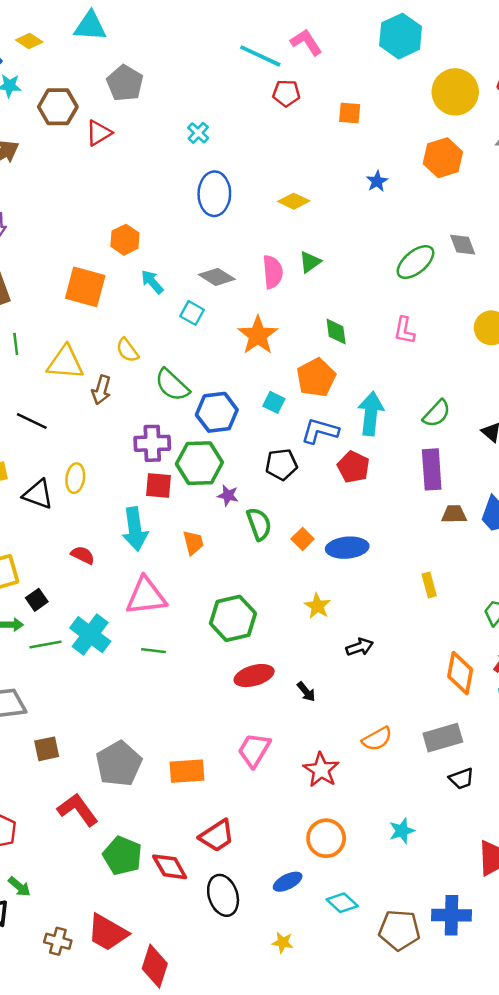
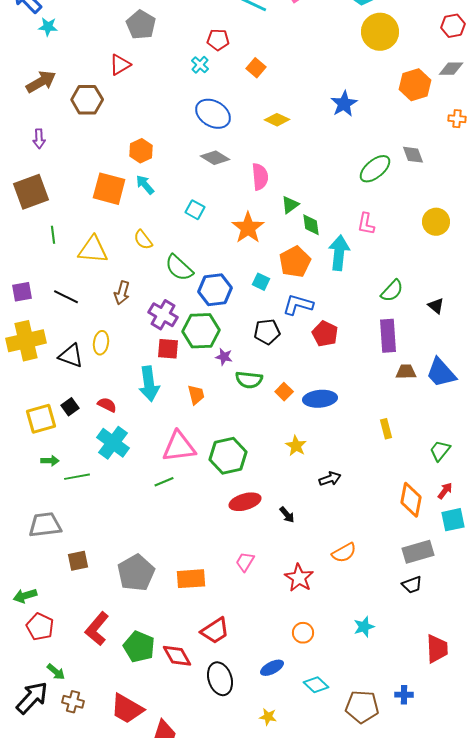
yellow circle: (455, 92) -> (380, 32), moved
red pentagon: (286, 93) -> (218, 40), moved
brown hexagon: (58, 107) -> (87, 100), moved
orange square: (350, 113) -> (256, 68), moved, turned 36
orange hexagon: (443, 158) -> (415, 85), moved
blue star: (377, 181) -> (344, 104), size x1.5
blue ellipse: (214, 194) -> (213, 114), turned -60
green triangle: (310, 262) -> (290, 205), moved
gray diamond: (217, 277) -> (215, 158), moved
cyan arrow: (152, 282) -> (145, 185), moved
brown arrow: (101, 390) -> (122, 293), moved
cyan arrow: (371, 414) -> (339, 253), moved
purple cross: (152, 443) -> (163, 315), turned 32
green semicircle: (259, 524) -> (249, 380), turned 116
pink triangle: (146, 596) -> (179, 447), moved
black square: (37, 600) -> (70, 407), moved
cyan cross: (90, 635) -> (113, 443), moved
green line: (153, 651) -> (164, 482), turned -30
gray rectangle: (443, 738) -> (418, 552), moved
pink trapezoid: (254, 750) -> (245, 562), size x0.7
red L-shape: (78, 810) -> (97, 629), moved, turned -104
orange circle: (326, 838) -> (303, 633), size x0.7
blue cross: (452, 915) -> (404, 695), size x0.6
brown cross: (58, 941) -> (73, 702), moved

